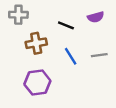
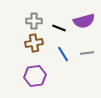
gray cross: (18, 15) -> (34, 21), moved
purple semicircle: (96, 17) -> (84, 21), size x1.5

